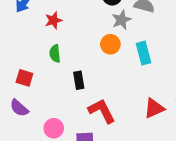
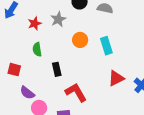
gray star: (122, 20) -> (58, 19), moved
purple semicircle: (19, 108) -> (27, 93), moved
red triangle: (154, 108) -> (116, 78), moved

